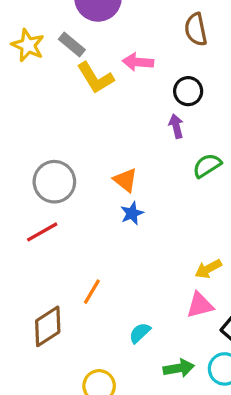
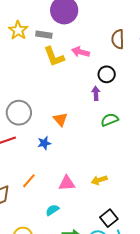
gray rectangle: (72, 45) -> (44, 35), turned -42
blue star: (132, 213) -> (44, 143), moved
pink triangle: (200, 305) -> (67, 183), moved

